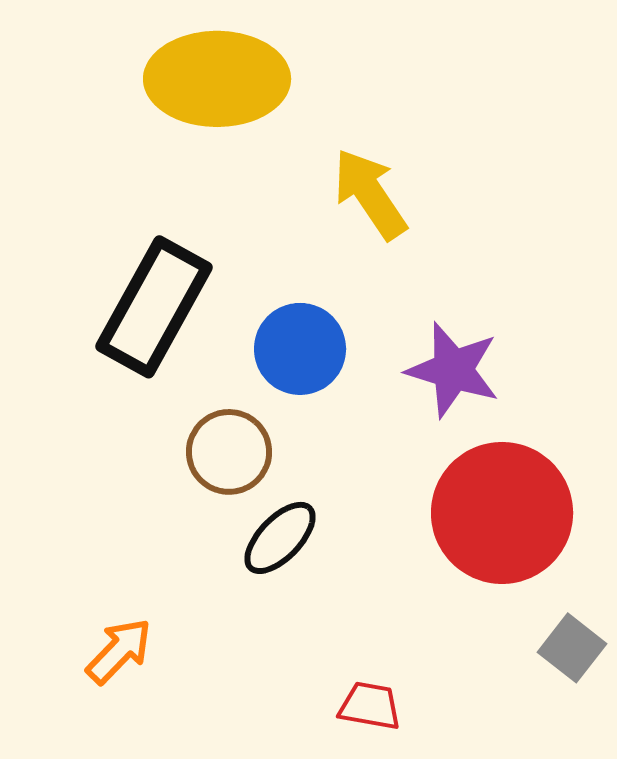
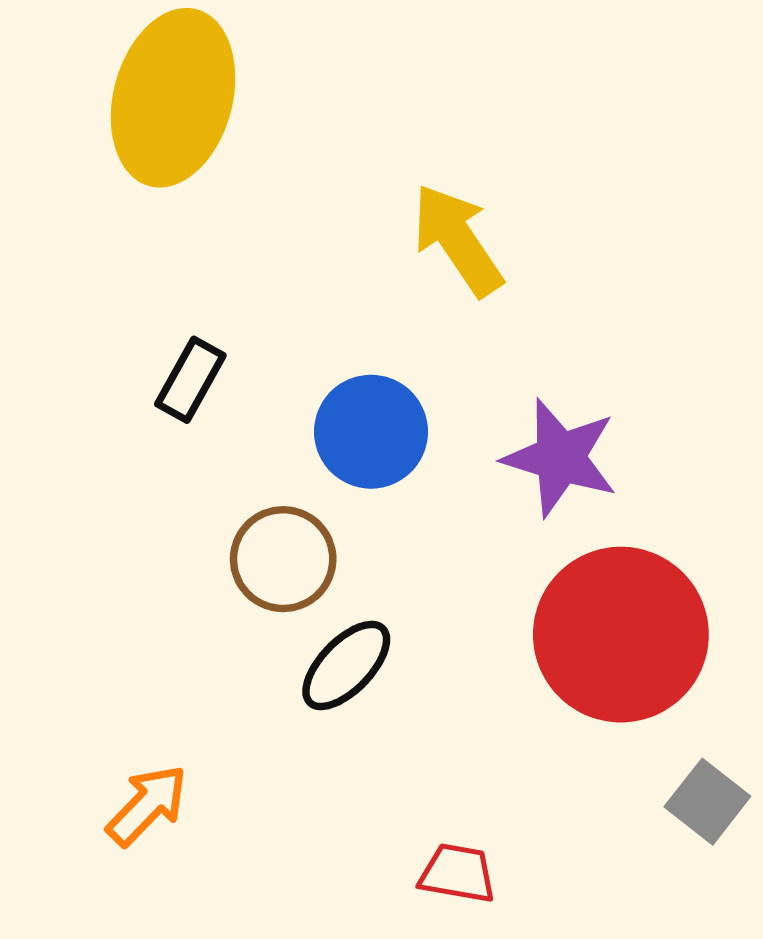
yellow ellipse: (217, 79) -> (173, 98), moved, turned -75
black rectangle: (154, 307) -> (190, 380), size x0.5

